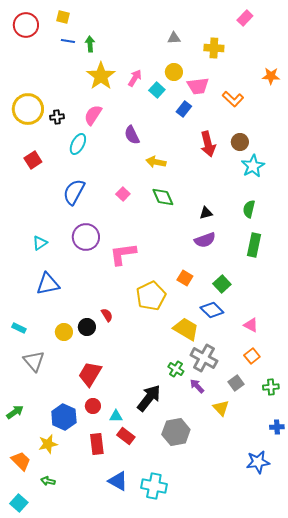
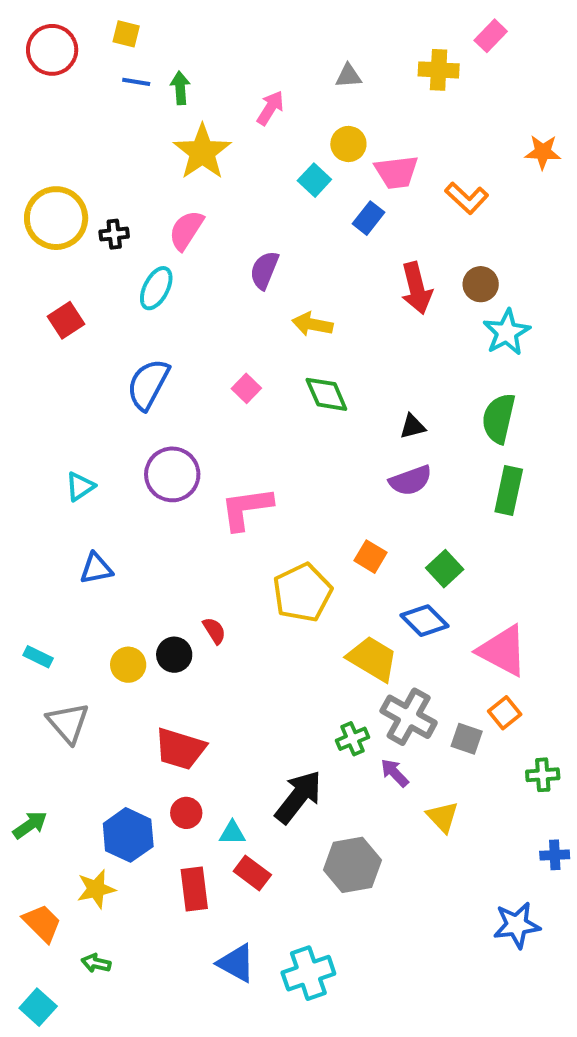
yellow cross: (214, 48) -> (439, 70), moved
pink arrow: (135, 78) -> (270, 108), moved
purple semicircle: (132, 135) -> (264, 270), turned 48
green semicircle: (249, 209) -> (499, 418), size x1.4
blue triangle: (48, 284) -> (96, 569), size x0.7
pink triangle: (251, 325) -> (503, 651), size x1.8
green cross: (176, 369) -> (352, 739), turned 35
red trapezoid: (90, 374) -> (180, 749), turned -104
gray square: (236, 383) -> (467, 739), moved, turned -35
cyan cross: (154, 486) -> (308, 973), turned -30

